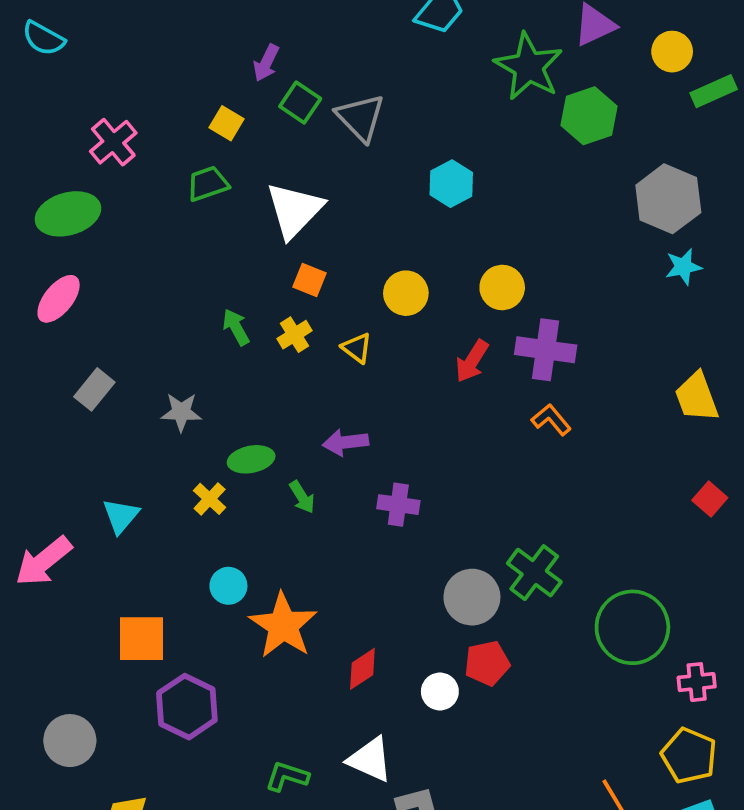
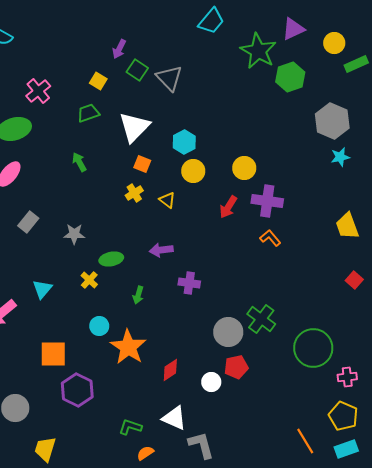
cyan hexagon: (451, 184) -> (184, 142), moved
green arrow: (236, 327) -> (79, 162), moved
green arrow: (302, 497) -> (138, 295), moved, turned 48

